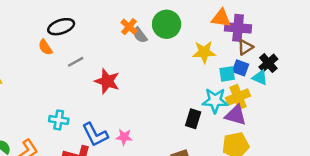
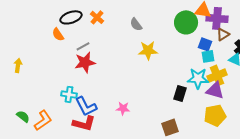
green circle: (167, 24) -> (186, 22), moved
orange cross: (129, 27) -> (97, 17), moved
yellow star: (204, 52) -> (148, 50), moved
blue square: (240, 68) -> (205, 44), moved
red star: (107, 81) -> (85, 62), moved, turned -30
blue L-shape: (95, 135) -> (86, 106), moved

